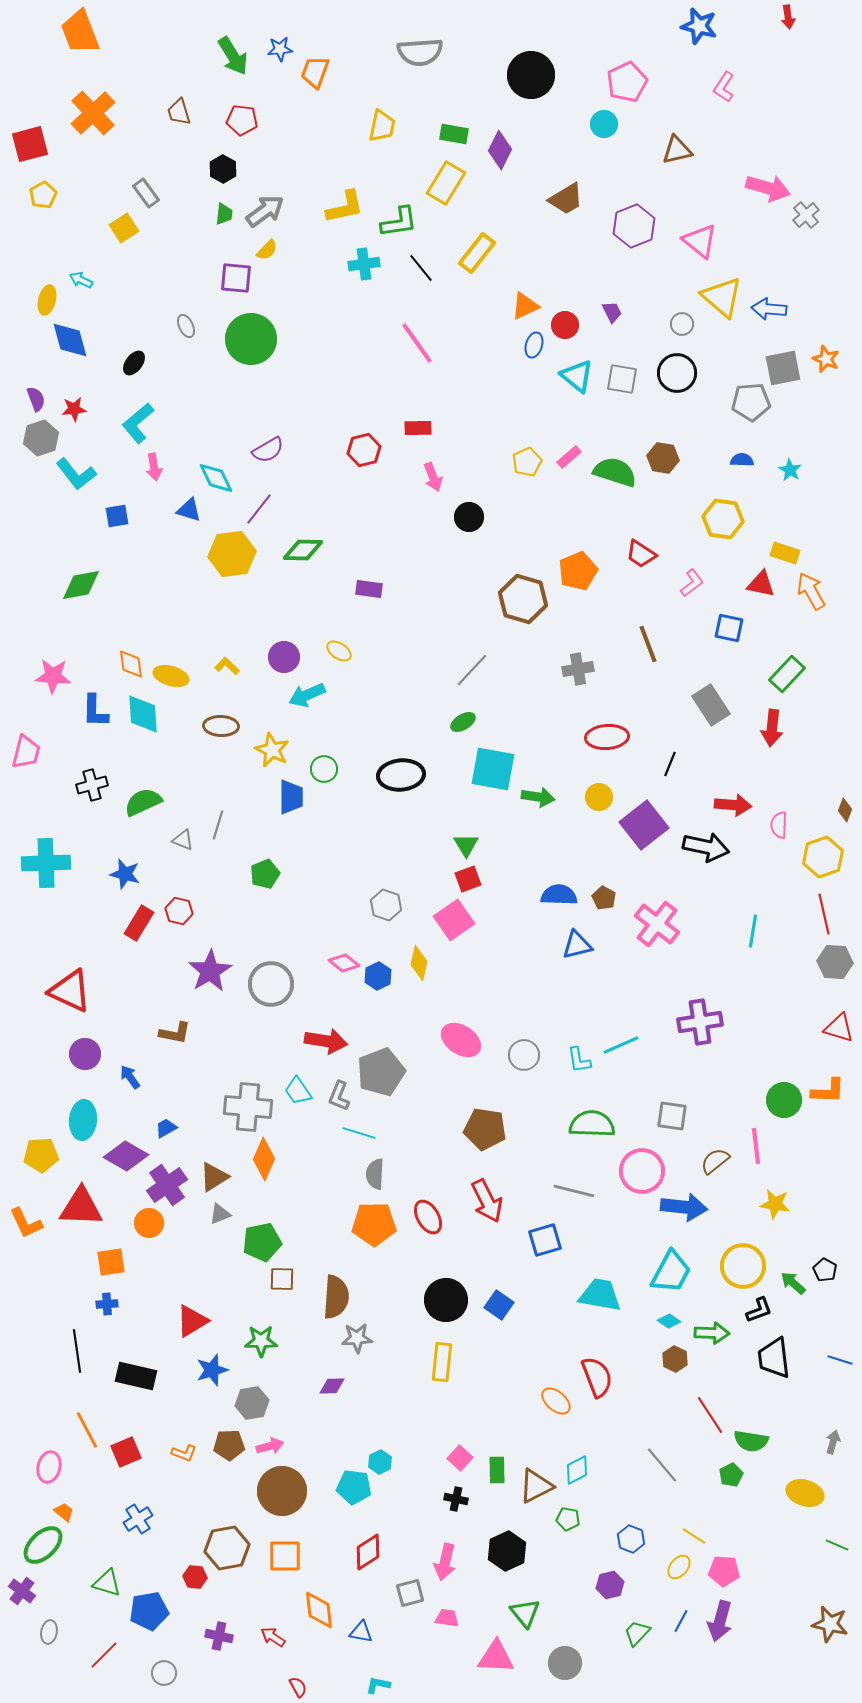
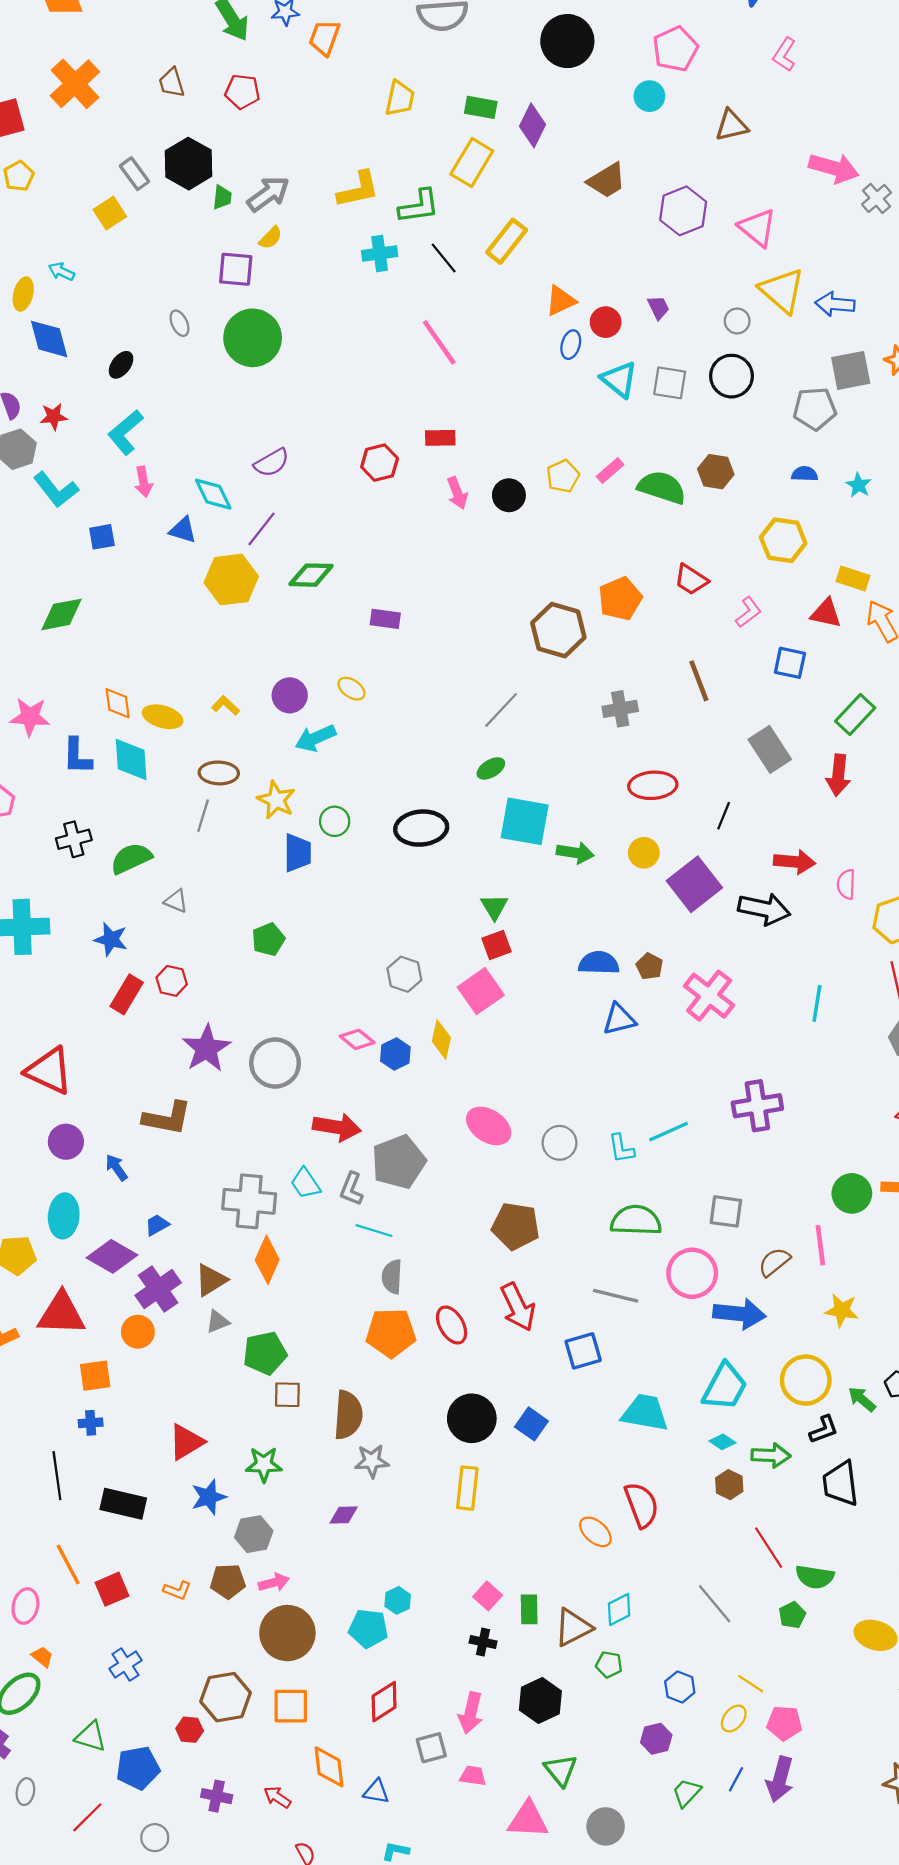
black hexagon: (223, 169) -> (188, 164), moved, size x1.6
black circle: (469, 517) -> (509, 495), moved
gray line: (218, 825) -> (203, 816), moved
brown L-shape: (175, 1033) -> (167, 1118), size x1.4

